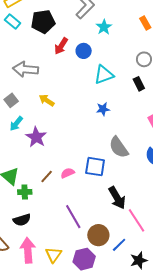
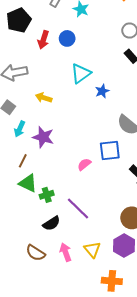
cyan triangle: (104, 75) -> (81, 73), moved
brown line: (47, 176) -> (23, 161), moved
purple line: (73, 217) -> (78, 208), moved
pink arrow: (28, 250) -> (66, 252), size x0.7

